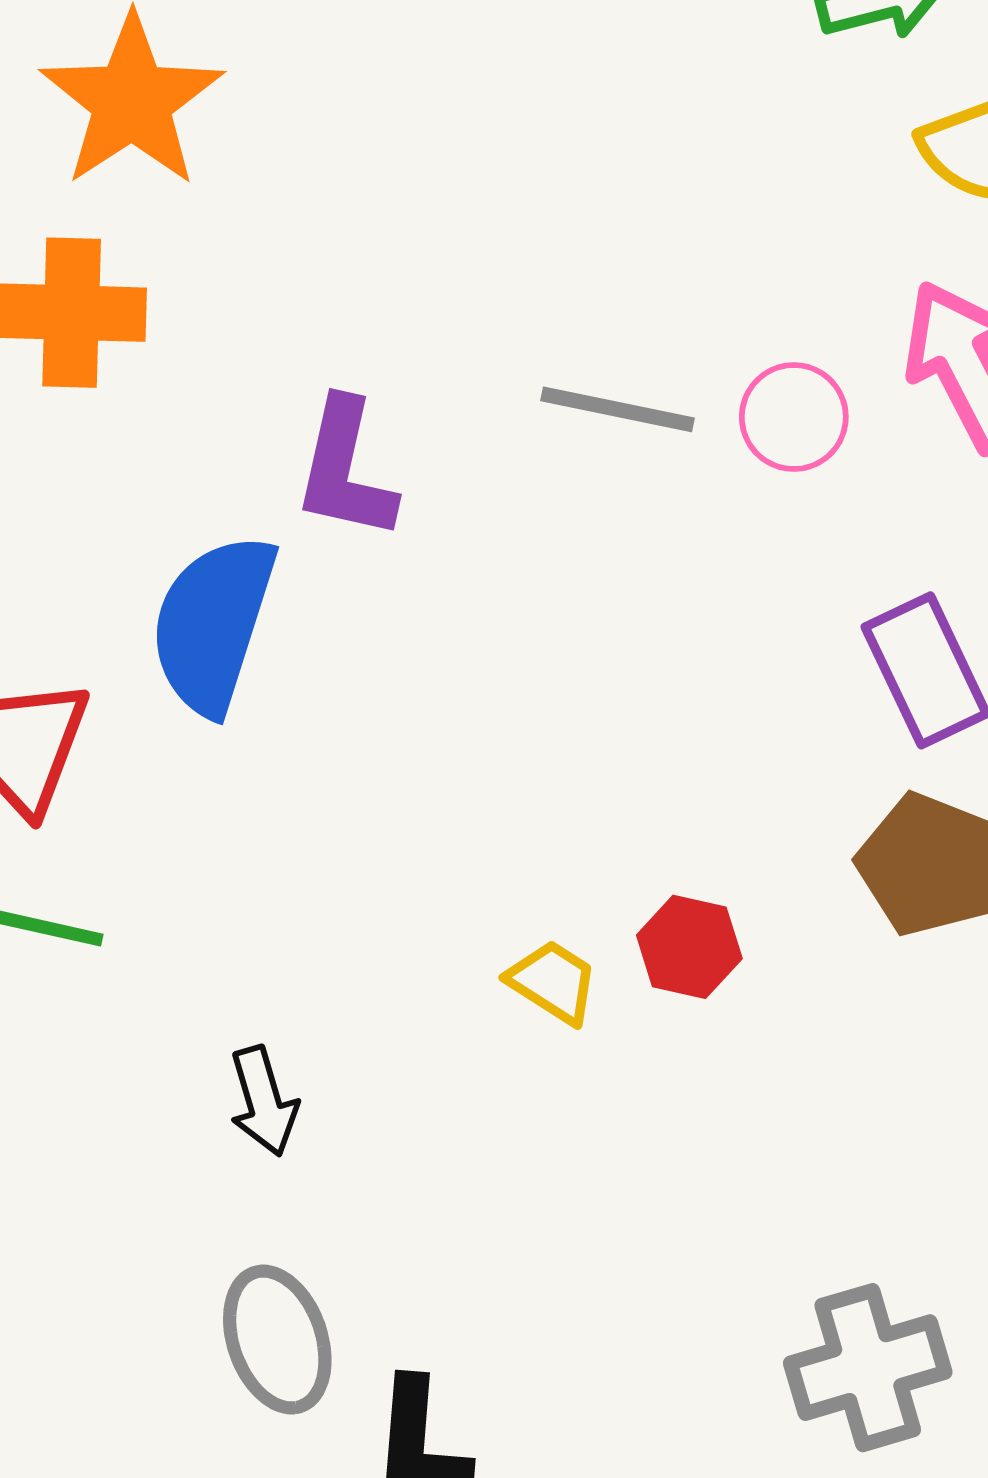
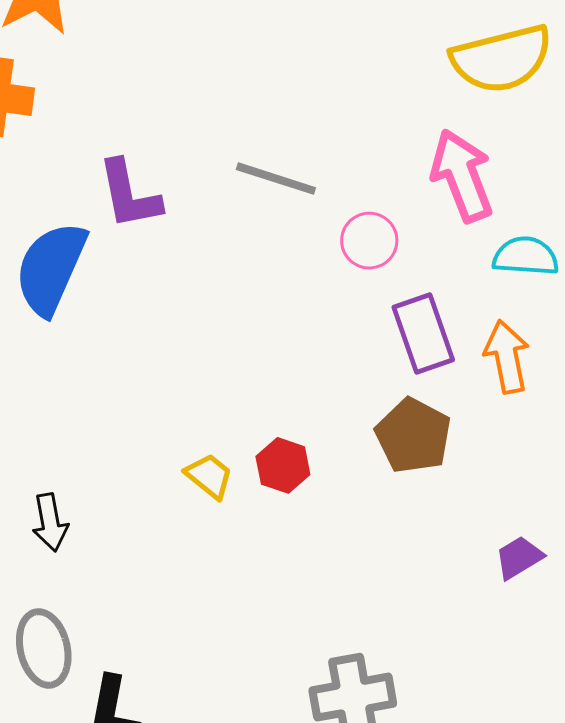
pink circle: (794, 417) -> (369, 241), moved
purple L-shape: (345, 470) -> (129, 195), turned -30

